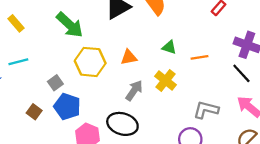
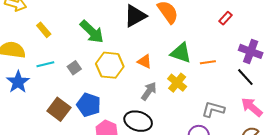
green triangle: (169, 47) -> (181, 53), size x1.6
orange triangle: (129, 57) -> (145, 61), turned 35
gray square: (55, 83) -> (74, 68), moved
brown square: (34, 112) -> (59, 109), size x1.6

